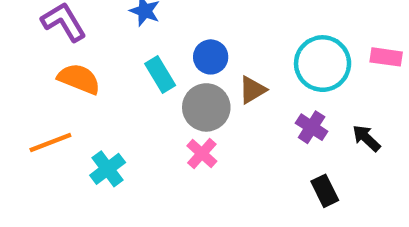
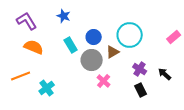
pink rectangle: (386, 57) -> (174, 37), turned -48
cyan circle: (323, 64) -> (130, 35), moved
pink cross: (202, 153) -> (104, 81), moved
black rectangle: (325, 191) -> (141, 90), moved

